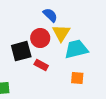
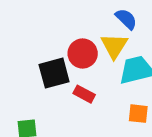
blue semicircle: (50, 15) -> (126, 19), moved

